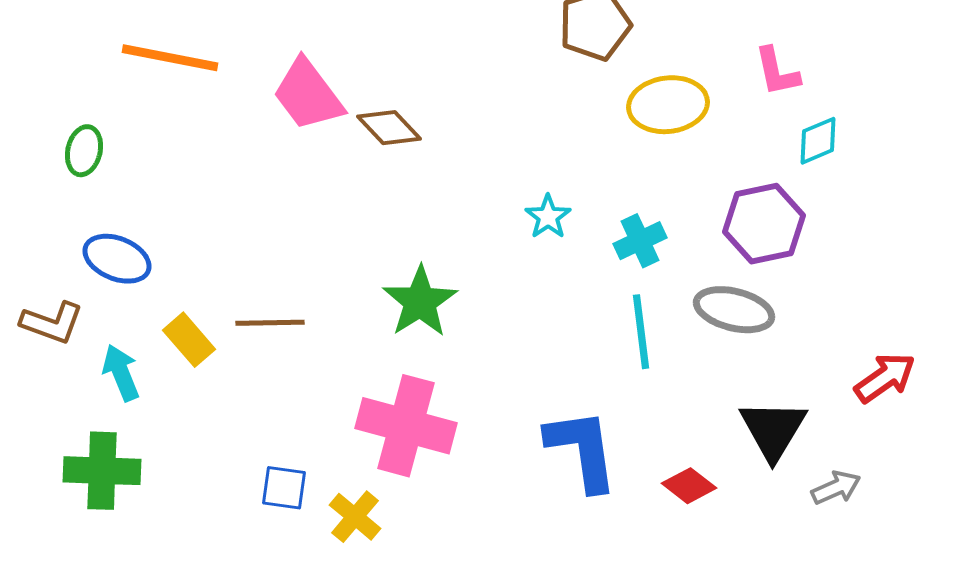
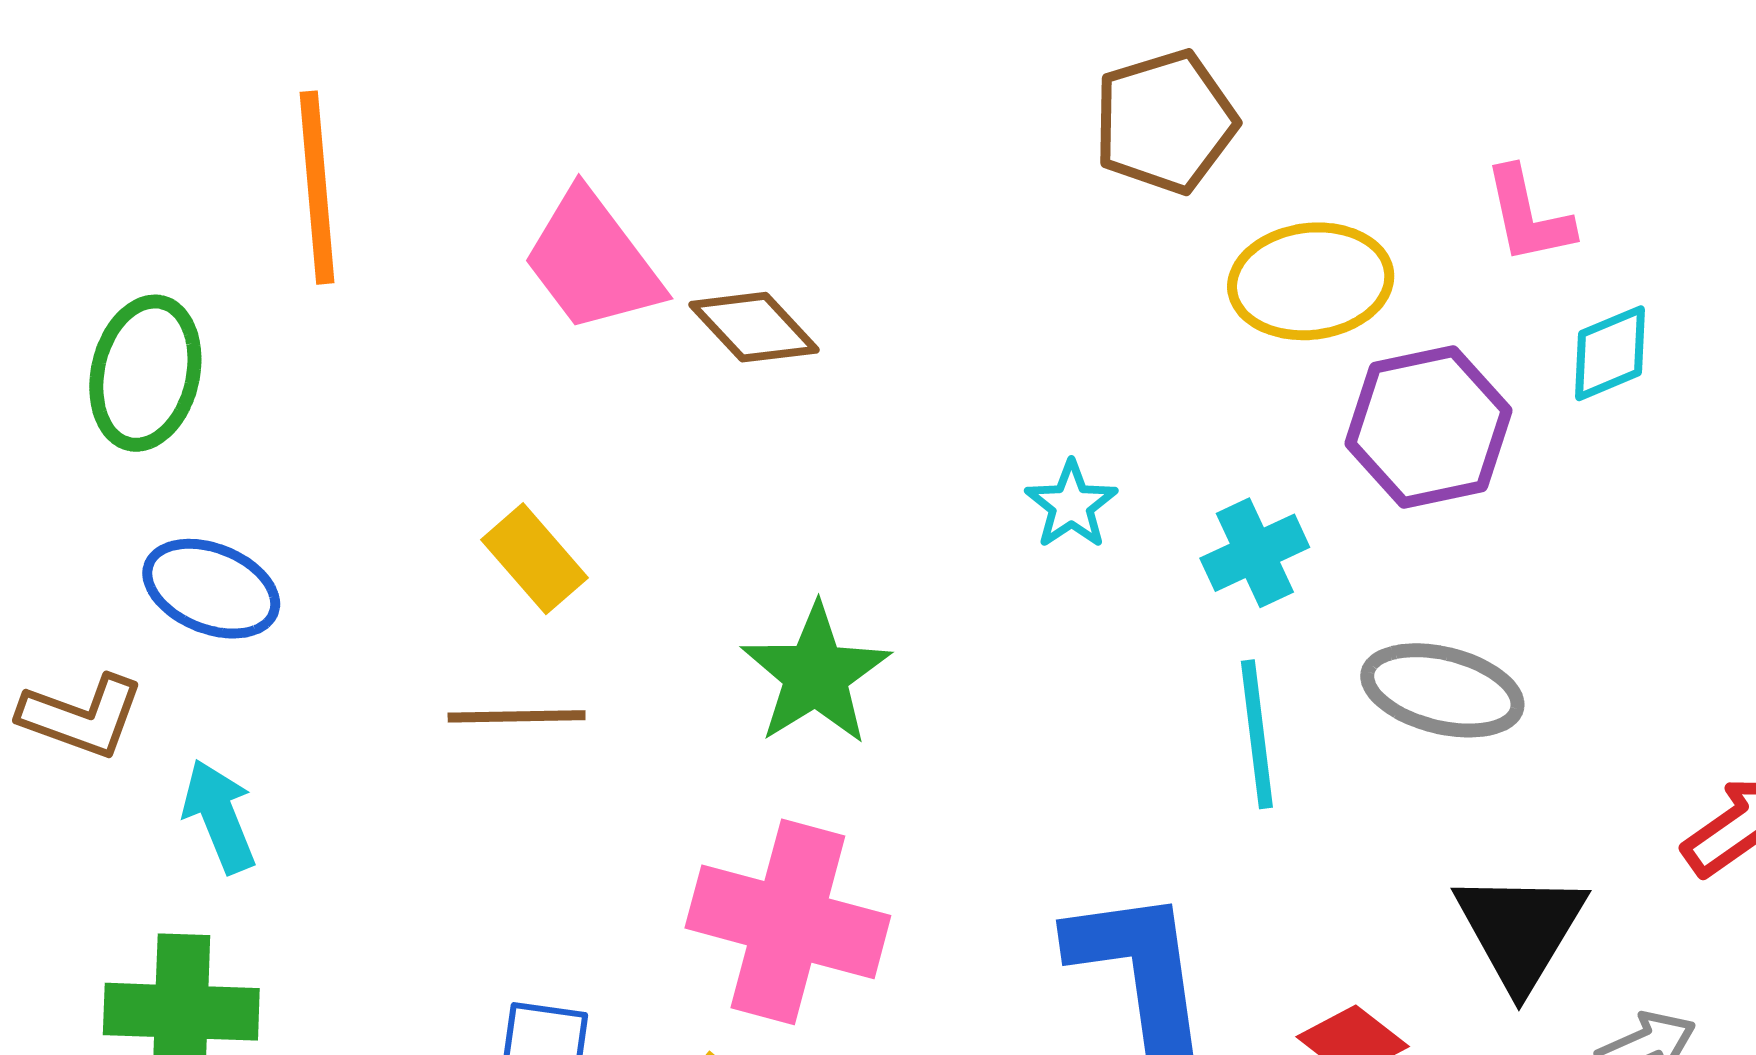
orange line: (170, 58) -> (317, 188), turned 74
green ellipse: (84, 151) -> (145, 373), size x1.5
purple hexagon: (764, 224) -> (1428, 427), moved
yellow rectangle: (189, 340) -> (534, 559), moved

